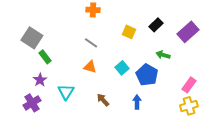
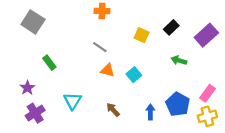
gray square: (32, 38) -> (33, 22), moved
orange triangle: (90, 67) -> (108, 70), moved
blue pentagon: (147, 75) -> (178, 104), moved
purple star: (40, 80) -> (27, 88), moved

